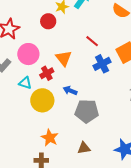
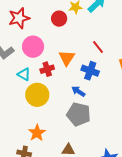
blue cross: (102, 64) -> (90, 71), moved, turned 36
blue arrow: (70, 91) -> (78, 91), moved

